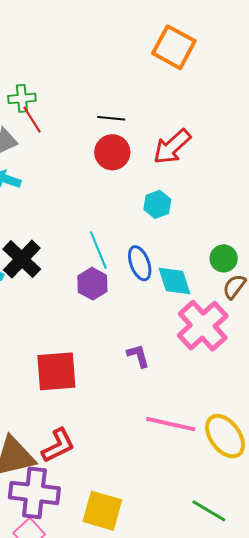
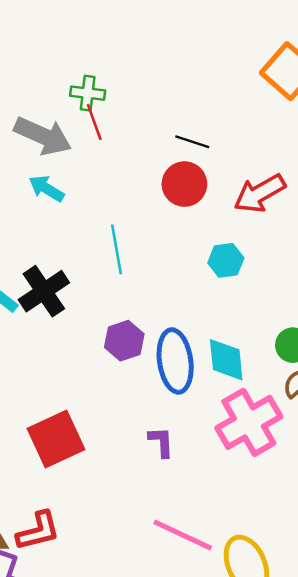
cyan line: (98, 250) -> (117, 249), moved
blue ellipse: (140, 263) -> (175, 361), moved, size x1.4
red square: (56, 371) -> (56, 439), turned -33

